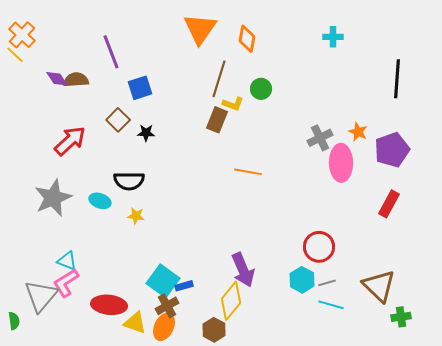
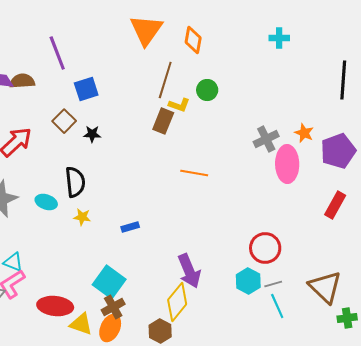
black semicircle: (129, 181) -> (75, 182), turned -96
blue rectangle: (184, 286) -> (130, 227), moved
cyan line: (331, 305) -> (277, 306), turned 50

